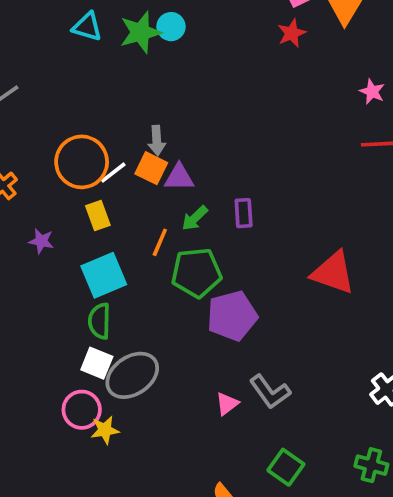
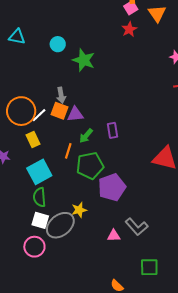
cyan circle: (171, 27) -> (58, 44), moved
green star: (140, 32) -> (84, 60), moved, turned -30
pink triangle: (227, 404) -> (114, 236), turned 40
yellow star: (105, 430) -> (79, 210), moved
green square: (286, 467) -> (149, 267), turned -30

